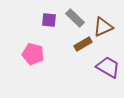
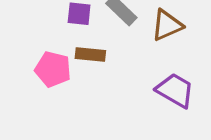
brown rectangle: (83, 44) -> (90, 54), moved, turned 36

